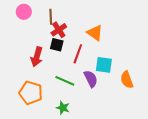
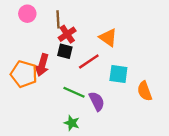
red line: (78, 54) -> (89, 61), turned 36
purple semicircle: (91, 79) -> (97, 101), moved
orange pentagon: (31, 93) -> (24, 74), moved

